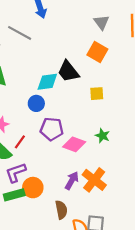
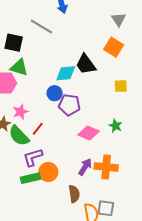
yellow square: (97, 94) -> (121, 86), moved
purple pentagon: (52, 129) -> (69, 105), moved
orange cross: (94, 180) -> (106, 167), turned -35

